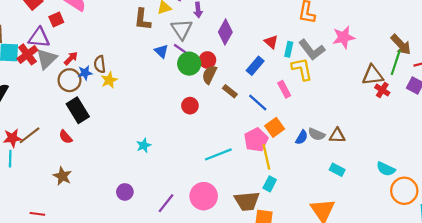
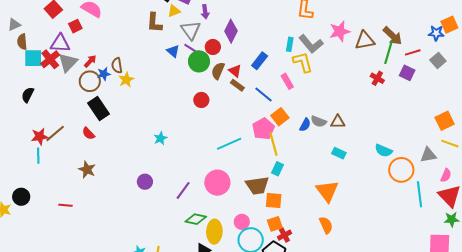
red triangle: (271, 42) -> (235, 71), moved
red circle: (207, 60) -> (213, 47), moved
brown triangle: (373, 75) -> (365, 40), moved

